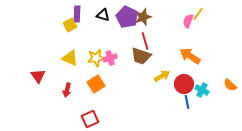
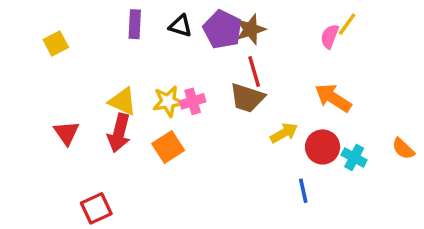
yellow square: (70, 25) -> (56, 43), moved
red arrow: (67, 90) -> (119, 133), moved, size x1.5
blue line: (187, 102) -> (303, 191), moved
red square: (90, 119) -> (96, 208), moved

